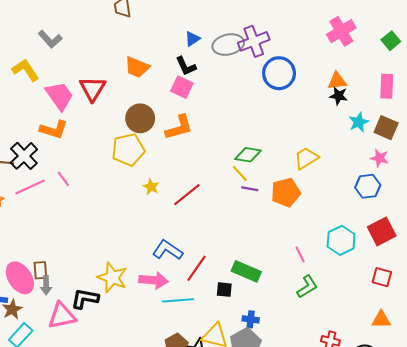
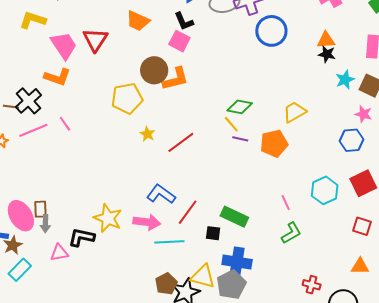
yellow L-shape: (25, 70) -> (33, 20), turned -40
brown circle: (140, 118) -> (154, 70), moved
pink triangle: (62, 316) -> (59, 253), size x0.7
blue cross: (251, 319) -> (237, 262), size x1.8

